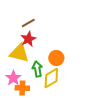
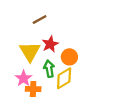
red star: (28, 39) -> (50, 44), moved
yellow triangle: (19, 53) -> (30, 52), turned 45

